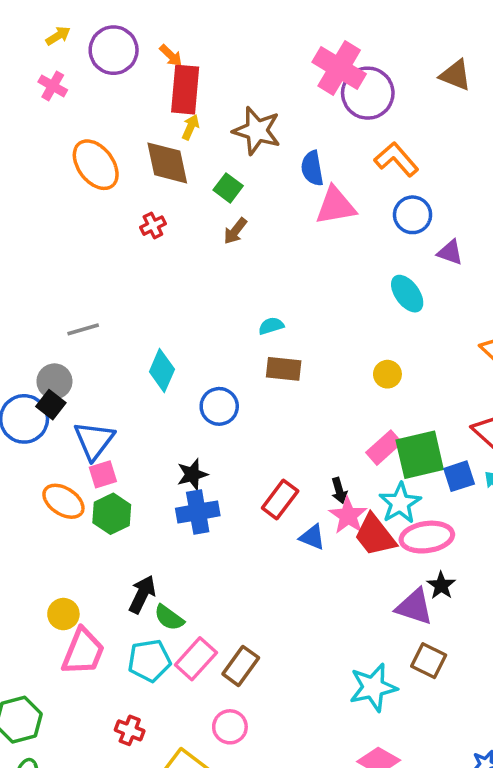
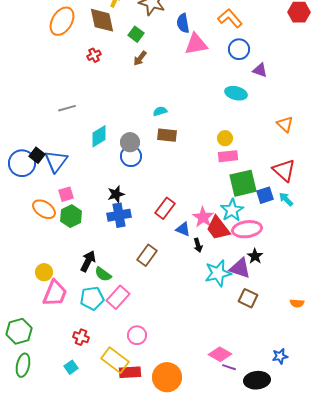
orange ellipse: (96, 165) -> (62, 21), turned 68
cyan ellipse: (407, 294) -> (236, 93), turned -40
gray line: (83, 329) -> (67, 108), moved
cyan diamond: (162, 371) -> (99, 136), turned 35
gray circle: (54, 381) -> (130, 142), moved
blue triangle: (94, 440) -> (56, 161), moved
pink rectangle: (384, 448) -> (228, 156), moved, turned 36
black arrow: (339, 491) -> (198, 245), moved
brown rectangle: (241, 666) -> (147, 255), moved
cyan star: (373, 687) -> (218, 273), moved

